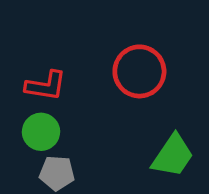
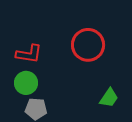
green trapezoid: (173, 156) -> (109, 98), size x0.7

